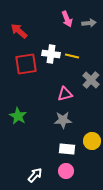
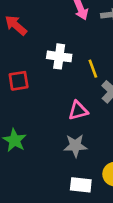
yellow line: (72, 56) -> (93, 69), moved, turned 56
red square: (26, 64) -> (19, 81), moved, size x0.7

